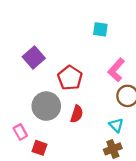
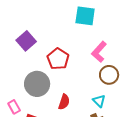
cyan square: (100, 29) -> (85, 16), size x1.5
red semicircle: (77, 114) -> (64, 102), moved

